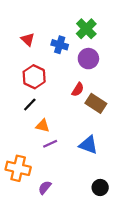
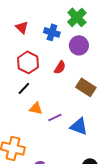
red semicircle: (78, 89) -> (60, 67), moved
purple line: (50, 144) -> (55, 117), moved

